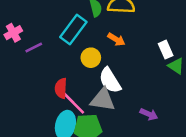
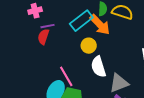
orange arrow: (116, 39) -> (100, 25), moved, size x1.6
red semicircle: (61, 88) -> (43, 37), moved
gray triangle: (103, 100) -> (119, 83), moved, turned -45

